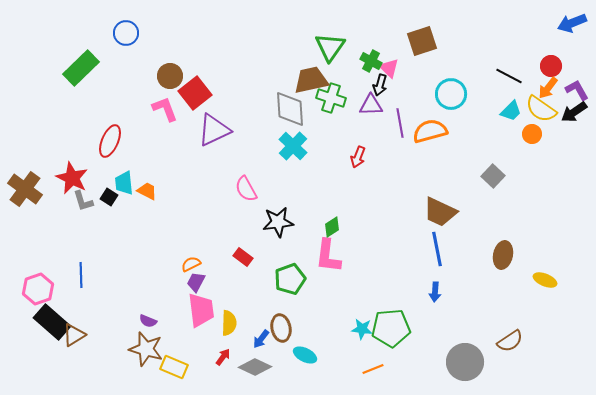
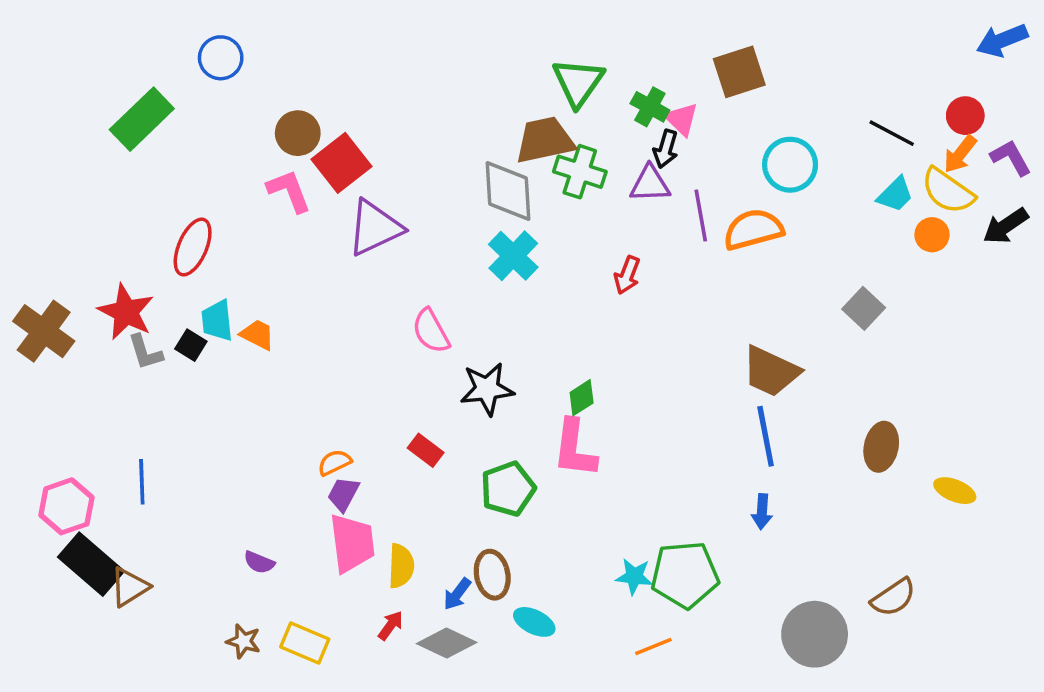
black arrow: (574, 112) -> (1006, 226), moved
brown star: (146, 349) -> (243, 641), moved, size x0.6

